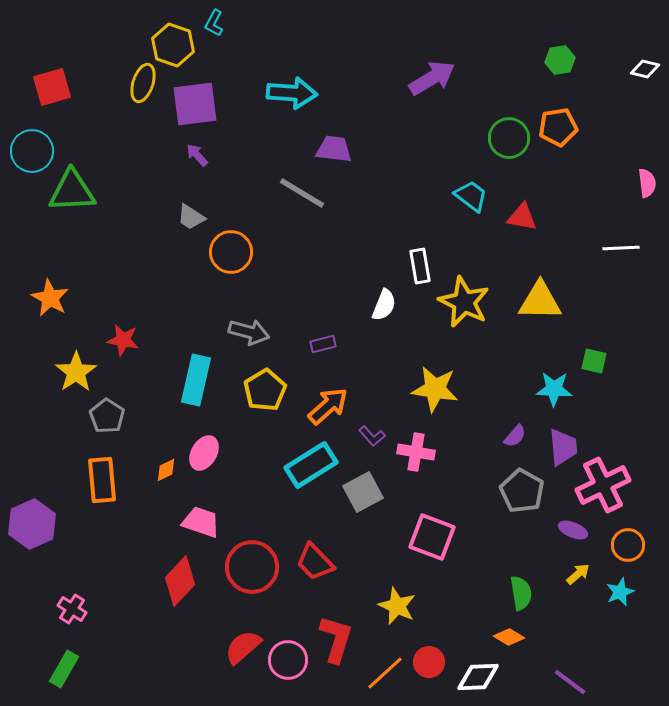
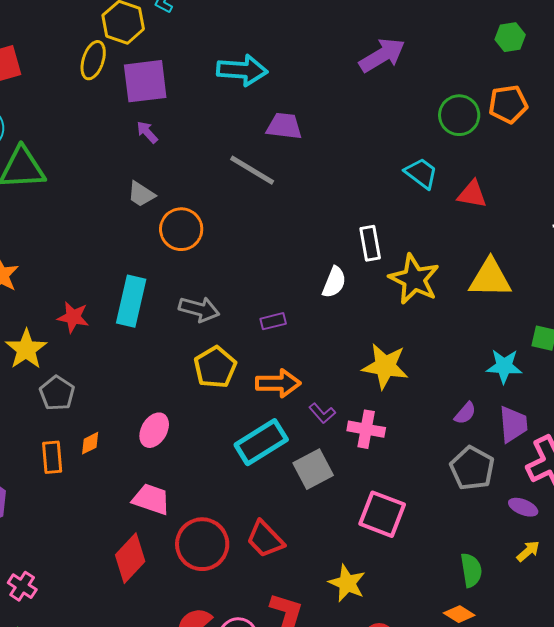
cyan rectangle: (196, 380) -> (131, 301), moved
orange arrow: (328, 406) -> (278, 383), turned 42
orange diamond: (166, 470) -> (90, 443), moved
orange rectangle: (102, 480) -> (52, 457), size x0.7

